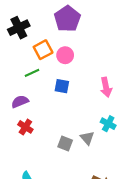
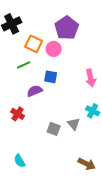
purple pentagon: (67, 19) -> (67, 28), moved
orange square: (43, 50) -> (34, 44), turned -36
purple semicircle: (20, 102) -> (35, 91), moved

